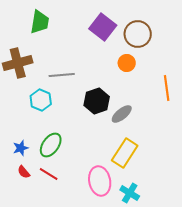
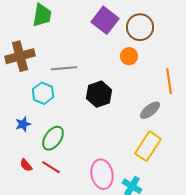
gray ellipse: (122, 114) -> (150, 110), moved
blue star: (21, 148) -> (23, 124), moved
yellow rectangle: (125, 153) -> (148, 146), moved

